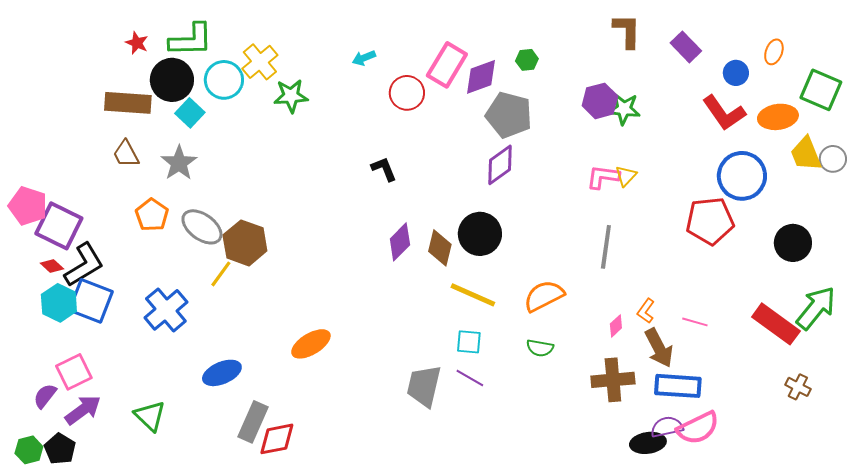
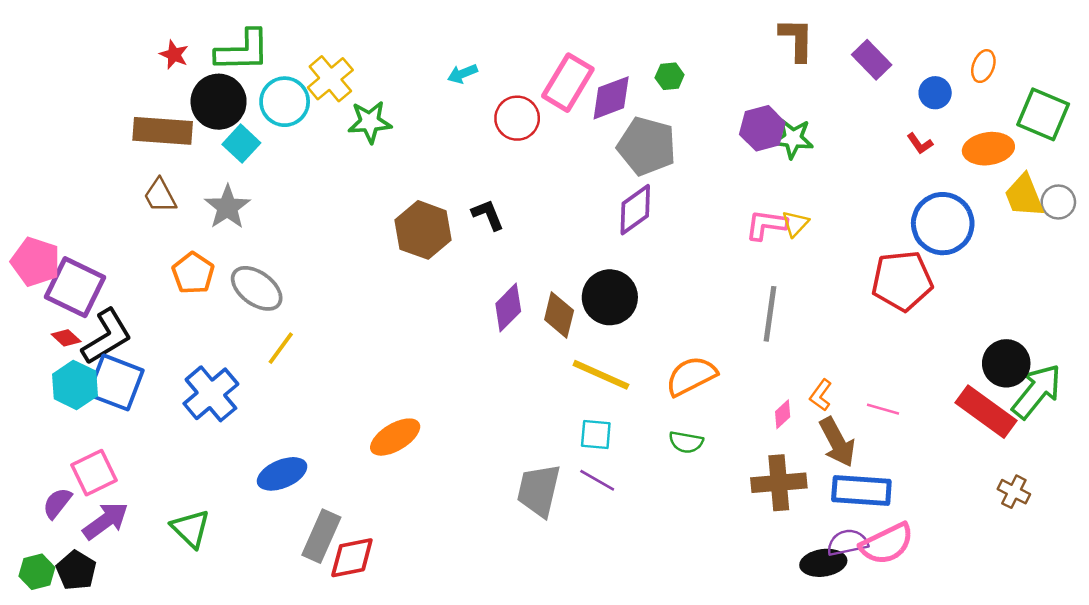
red L-shape: (724, 113) -> (920, 144), size x0.5
brown hexagon: (245, 243) -> (423, 230), moved
black circle: (793, 243) -> (1006, 363), moved

